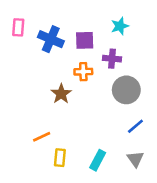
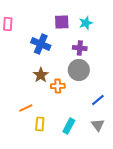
blue cross: (51, 39) -> (41, 44), moved
purple square: (85, 40) -> (62, 22), moved
orange cross: (83, 72) -> (58, 86), moved
gray circle: (126, 90) -> (79, 70), moved

